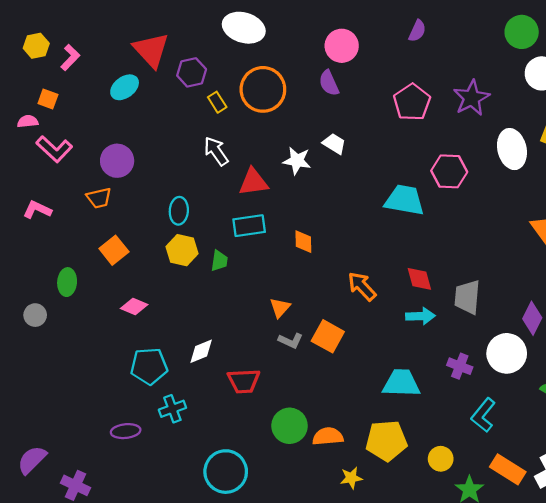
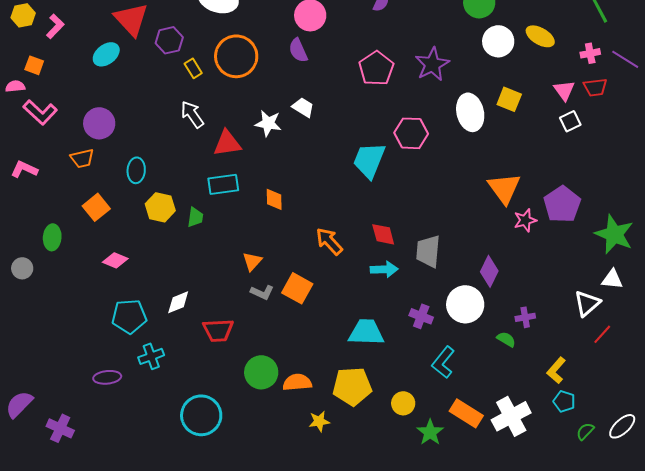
cyan trapezoid: (404, 200) -> (369, 160), turned -78
cyan ellipse: (179, 211) -> (136, 170), moved

